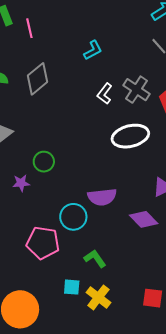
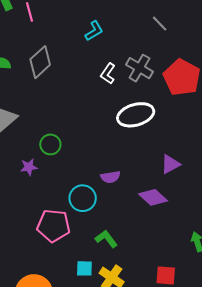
purple semicircle: (102, 197) -> (110, 177), size x0.7

